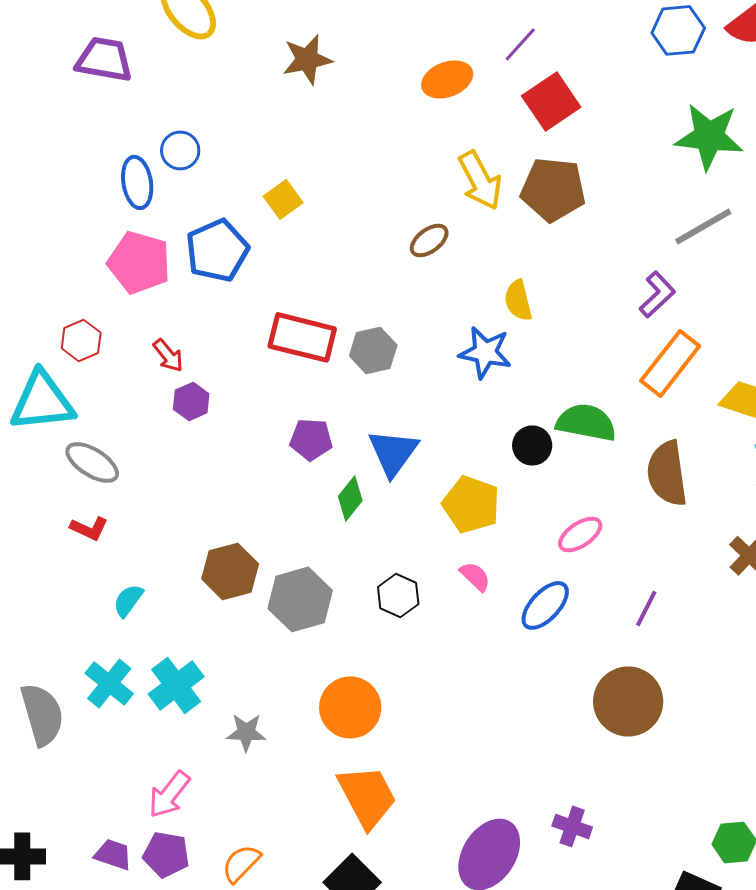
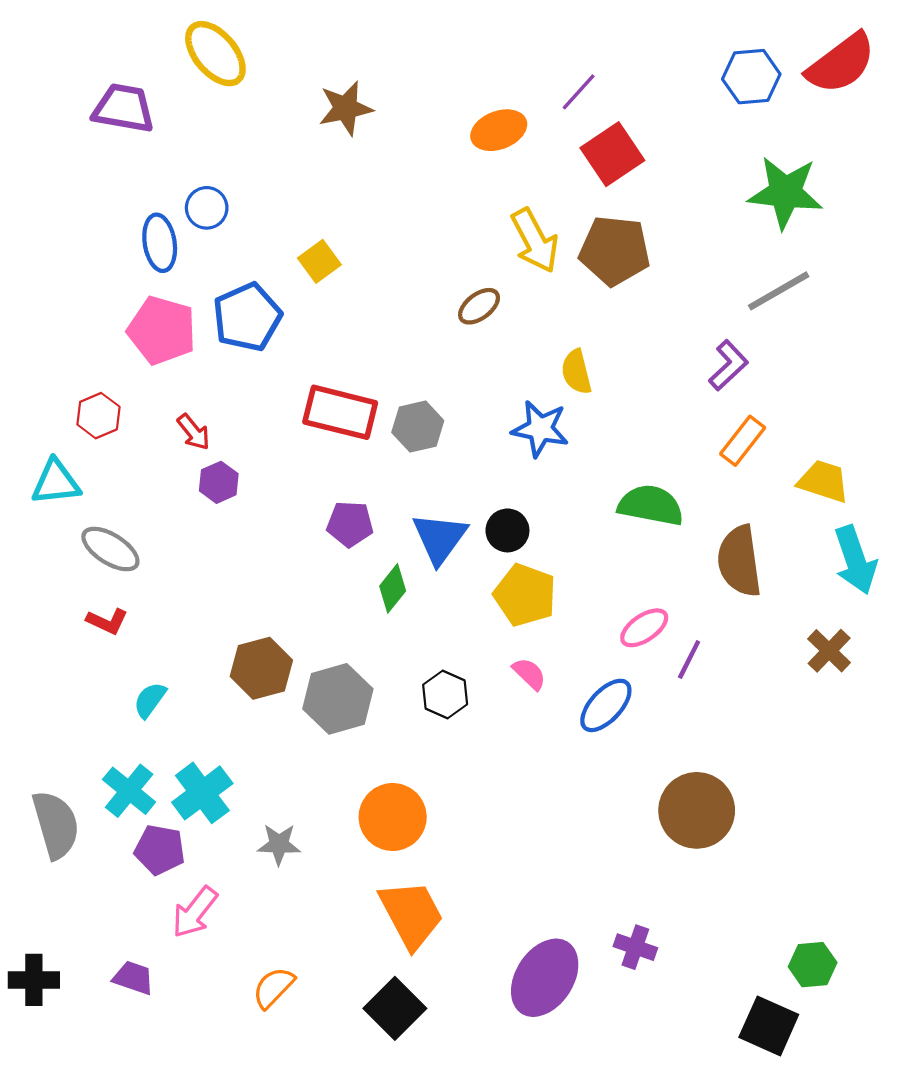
orange rectangle: (670, 363) -> (743, 441), size x0.7
cyan triangle: (42, 401) -> (56, 482), size x0.7
black circle: (532, 445) -> (507, 530), moved
purple line: (646, 608) -> (689, 659), moved
purple pentagon: (166, 854) -> (160, 850), moved

